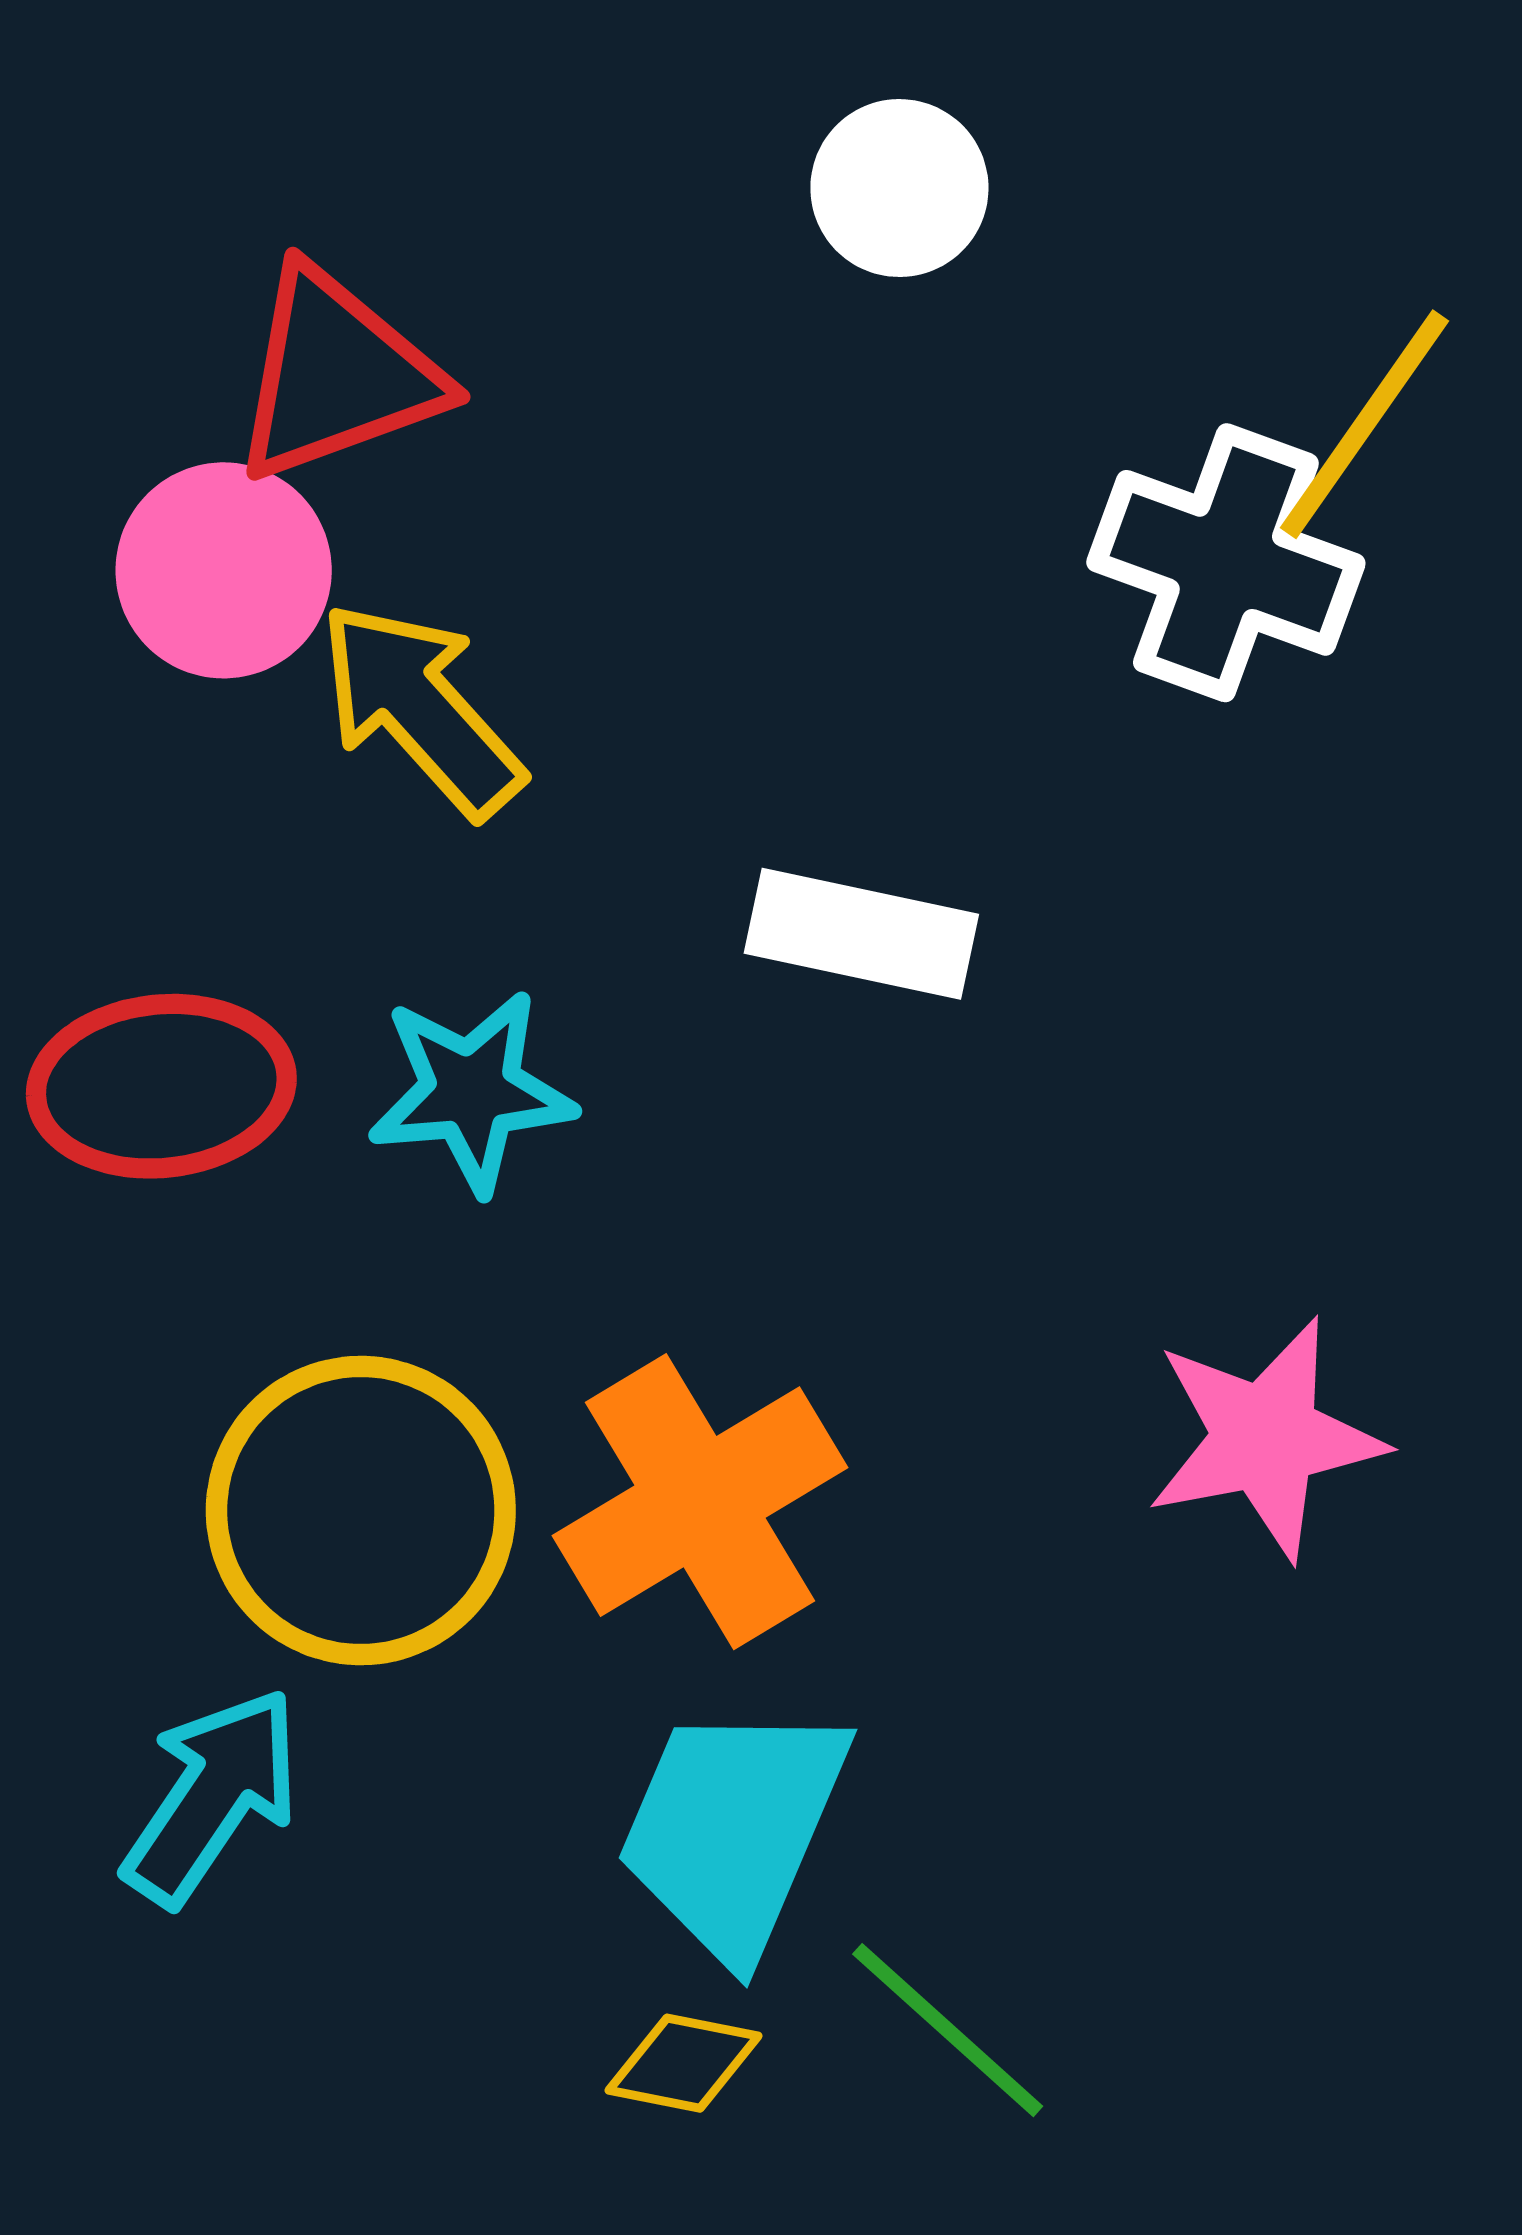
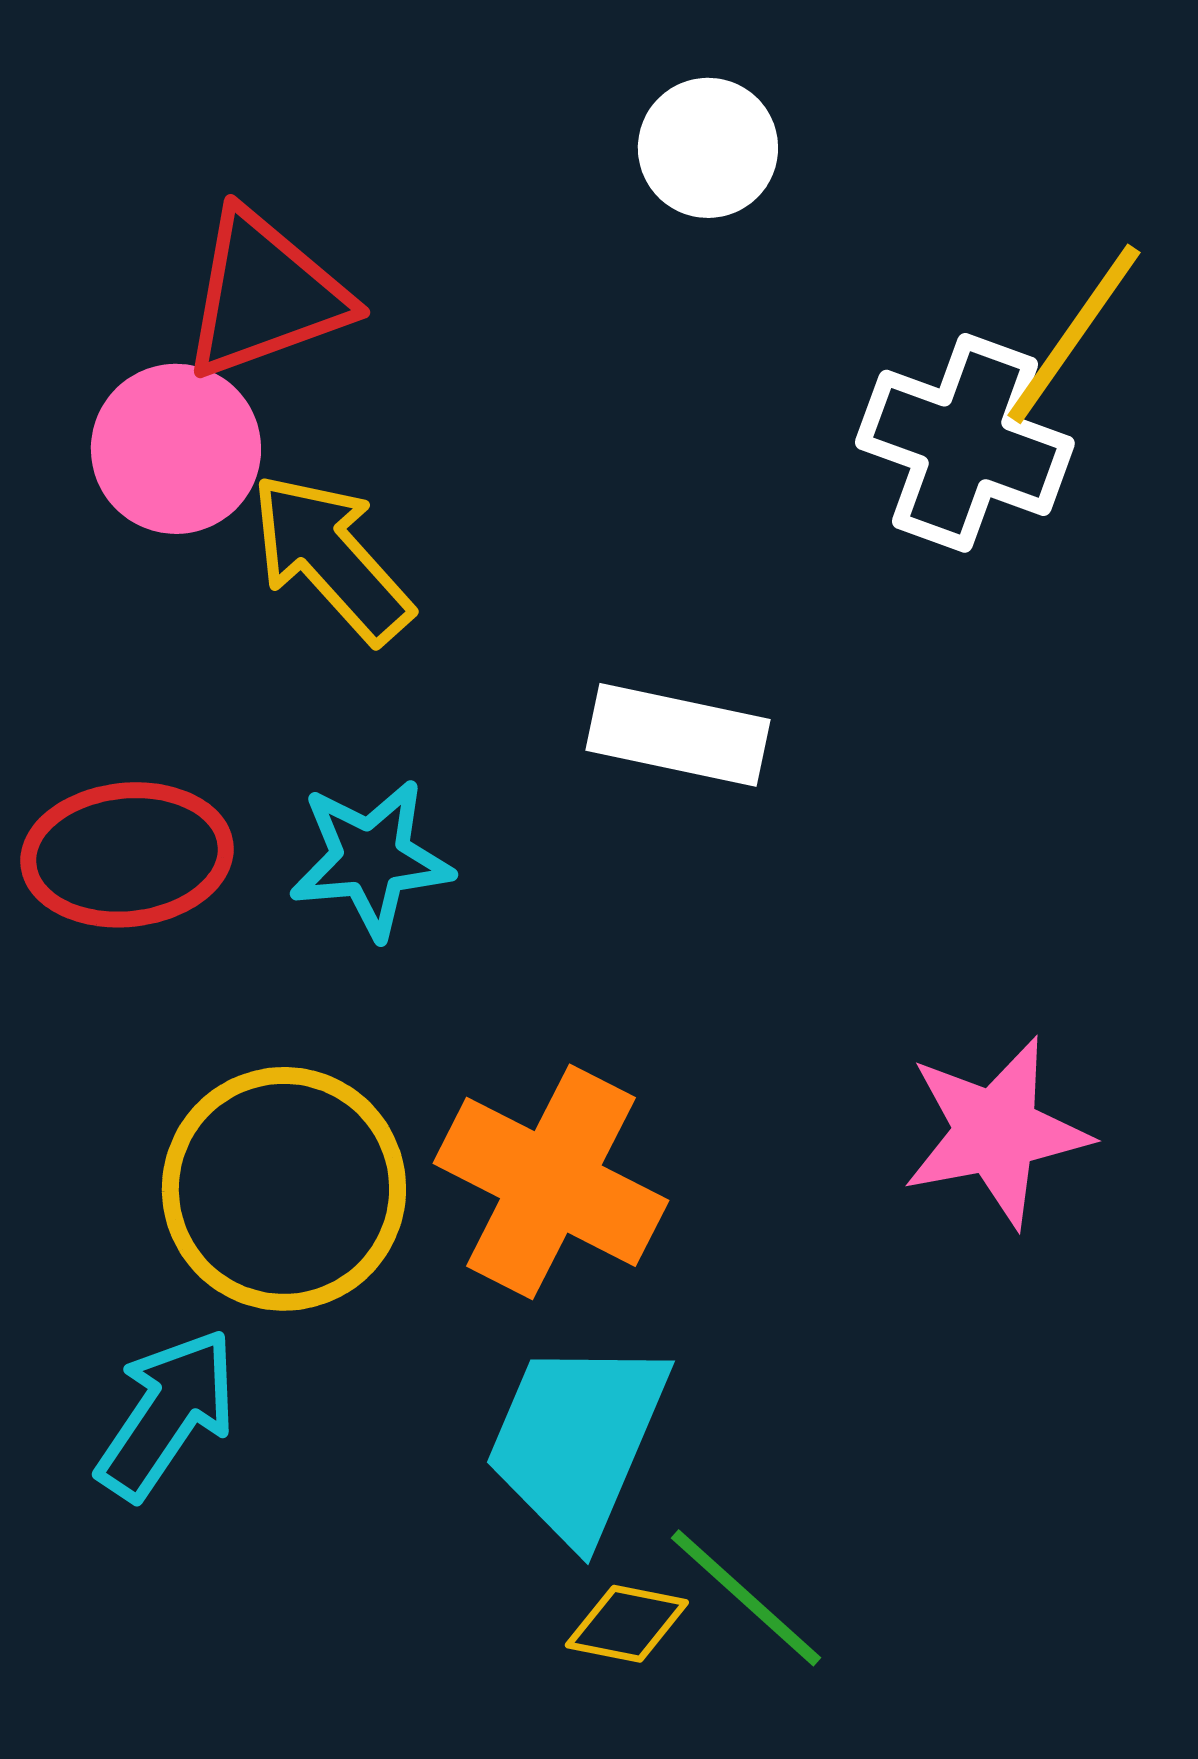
orange cross: (700, 1502) -> (551, 1182), turned -32
yellow diamond: (683, 2063) -> (627, 1624), moved

